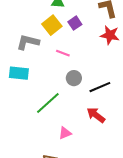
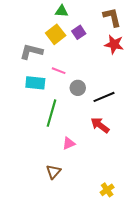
pink line: (63, 53) -> (59, 71), moved
cyan rectangle: (19, 73) -> (35, 83), moved
green line: (48, 103) -> (52, 113), turned -32

